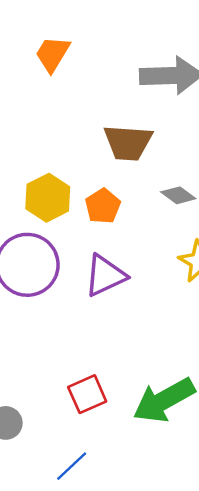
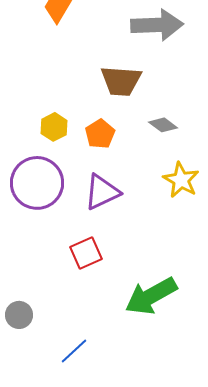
yellow hexagon: (48, 198) -> (54, 127), size x0.7
red square: (87, 394) -> (86, 253), moved

